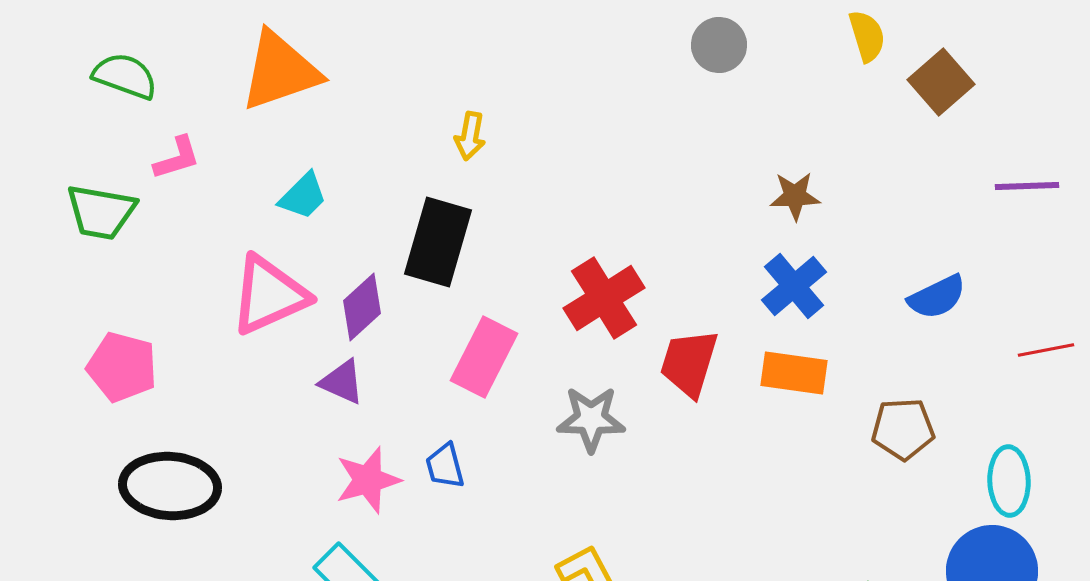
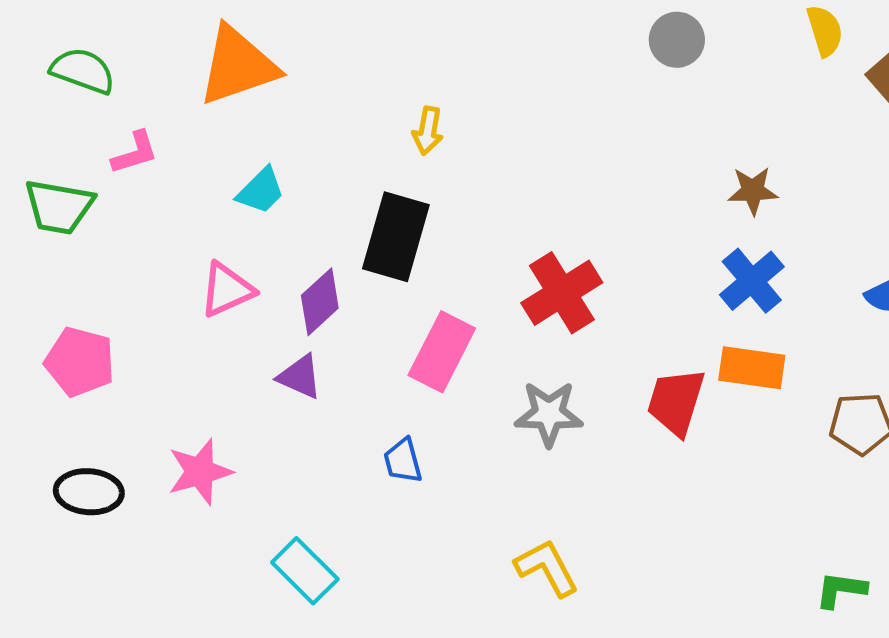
pink triangle: (269, 295) -> (227, 290), size x0.7
red trapezoid: (689, 363) -> (676, 402), moved
pink star: (368, 480) -> (200, 472), moved
black ellipse: (170, 486) -> (89, 492), moved, size x0.7

